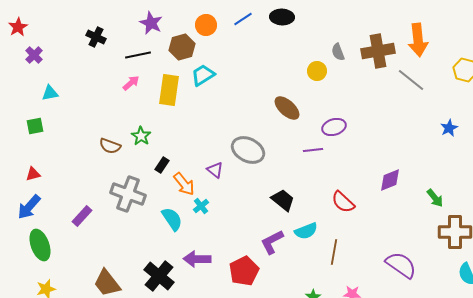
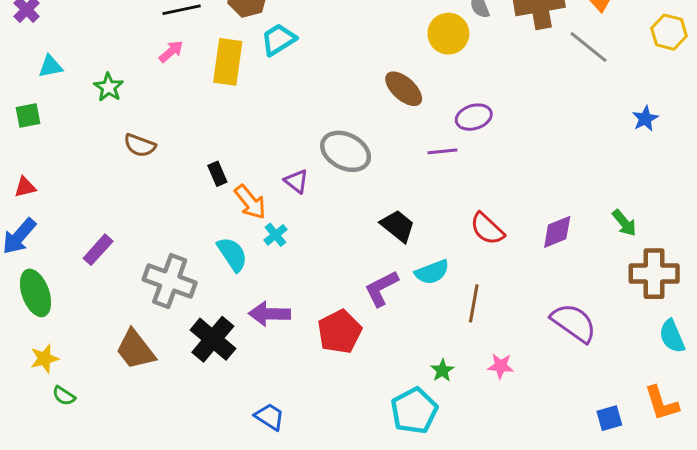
yellow circle: (317, 71) -> (448, 34), size x1.4
green star: (141, 136) -> (109, 87), moved
black rectangle: (162, 165) -> (217, 174), turned -56
purple diamond: (390, 180) -> (557, 232), moved
gray cross: (128, 194) -> (170, 281), moved

